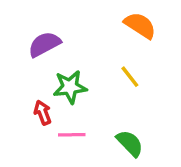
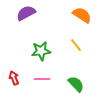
purple semicircle: (44, 44) -> (26, 13), moved
red arrow: (43, 113) -> (14, 78), moved

